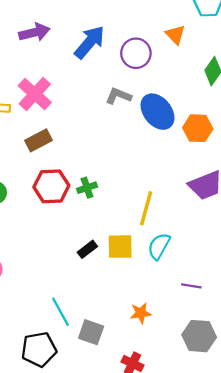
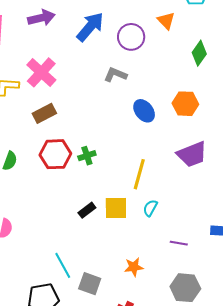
blue ellipse: (158, 112) -> (144, 111), moved, size x0.7
cyan semicircle: (159, 246) -> (150, 208), size x0.7

